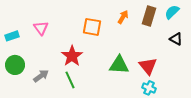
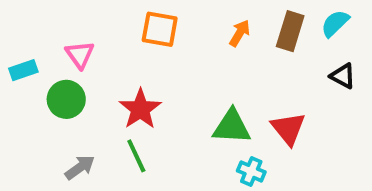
orange square: (92, 27) -> (160, 29), moved
green circle: (15, 65) -> (66, 99), moved
gray arrow: (41, 76) -> (80, 168), moved
cyan cross: (149, 88) -> (251, 171), moved

